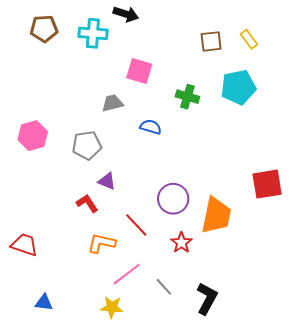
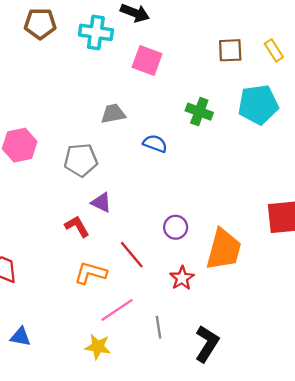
pink square: (139, 71) -> (147, 61), moved
purple circle: (173, 199) -> (176, 227), size x0.7
gray line: (164, 287) -> (159, 327), turned 30

